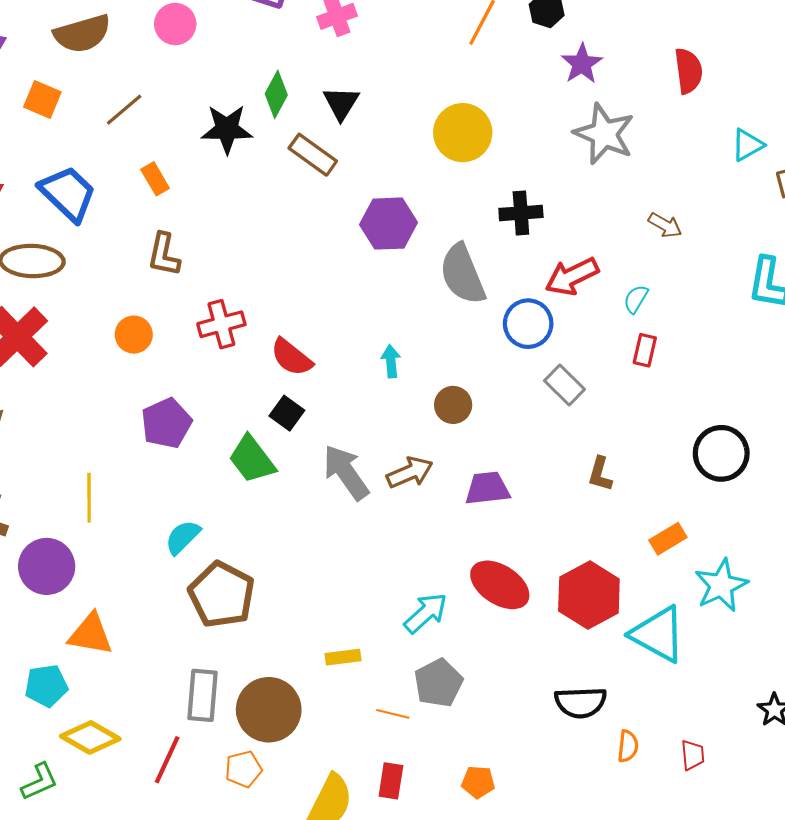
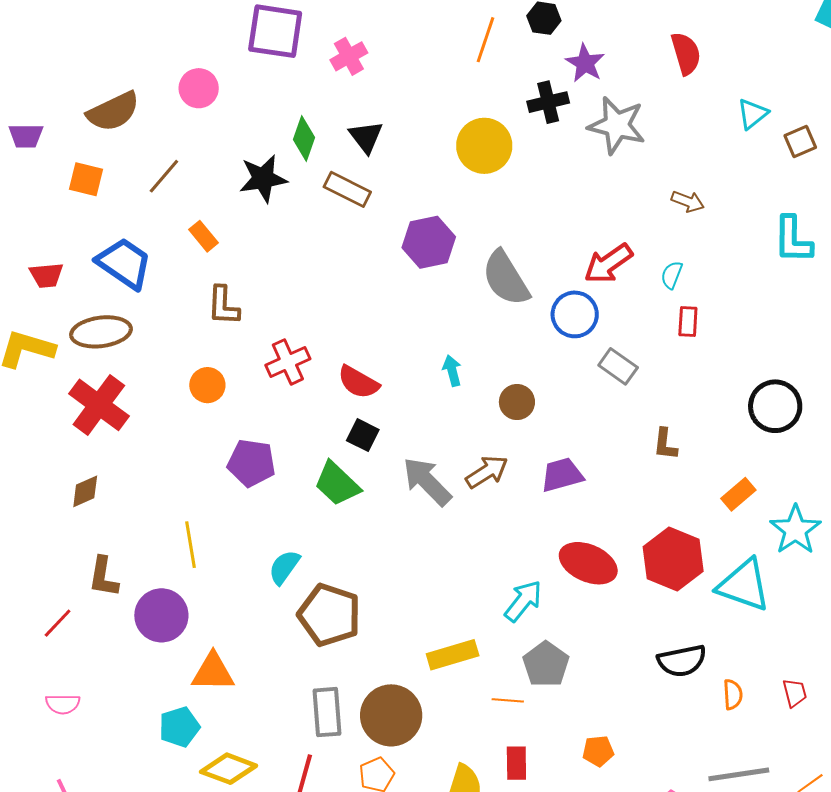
black cross: (521, 213) -> (548, 102), moved
purple pentagon: (166, 423) -> (251, 463), turned -30
yellow rectangle: (343, 657) -> (453, 655), size x1.5

